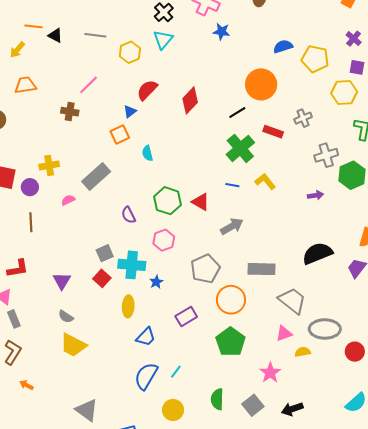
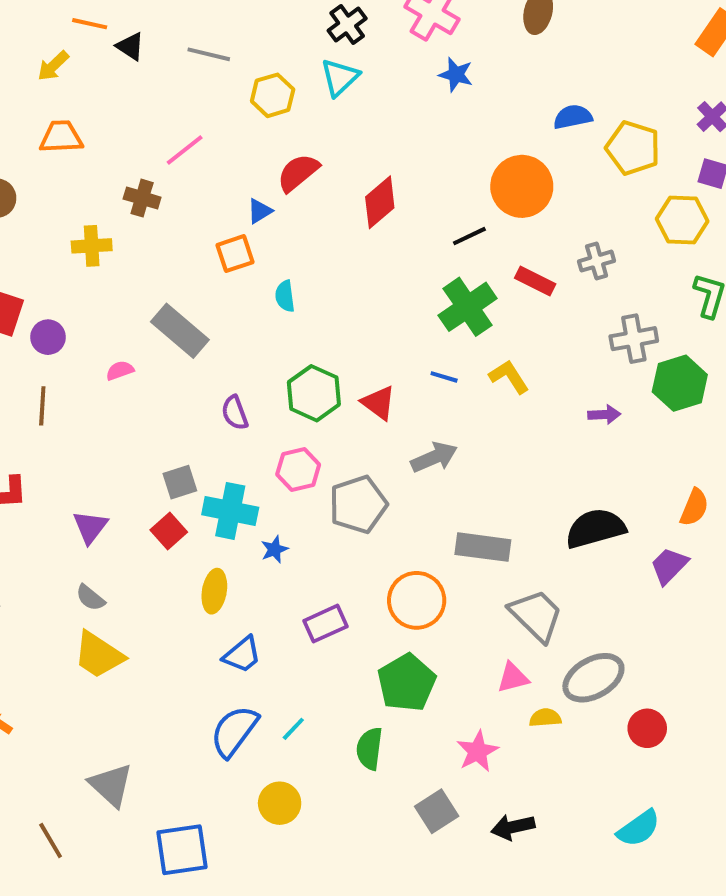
yellow cross: (49, 165) -> (92, 246), moved
gray rectangle: (96, 177) -> (180, 331), turned 76
gray pentagon: (205, 269) -> (358, 504), moved
gray ellipse: (325, 329) -> (593, 678), turned -36
green semicircle: (217, 399) -> (369, 749), moved

